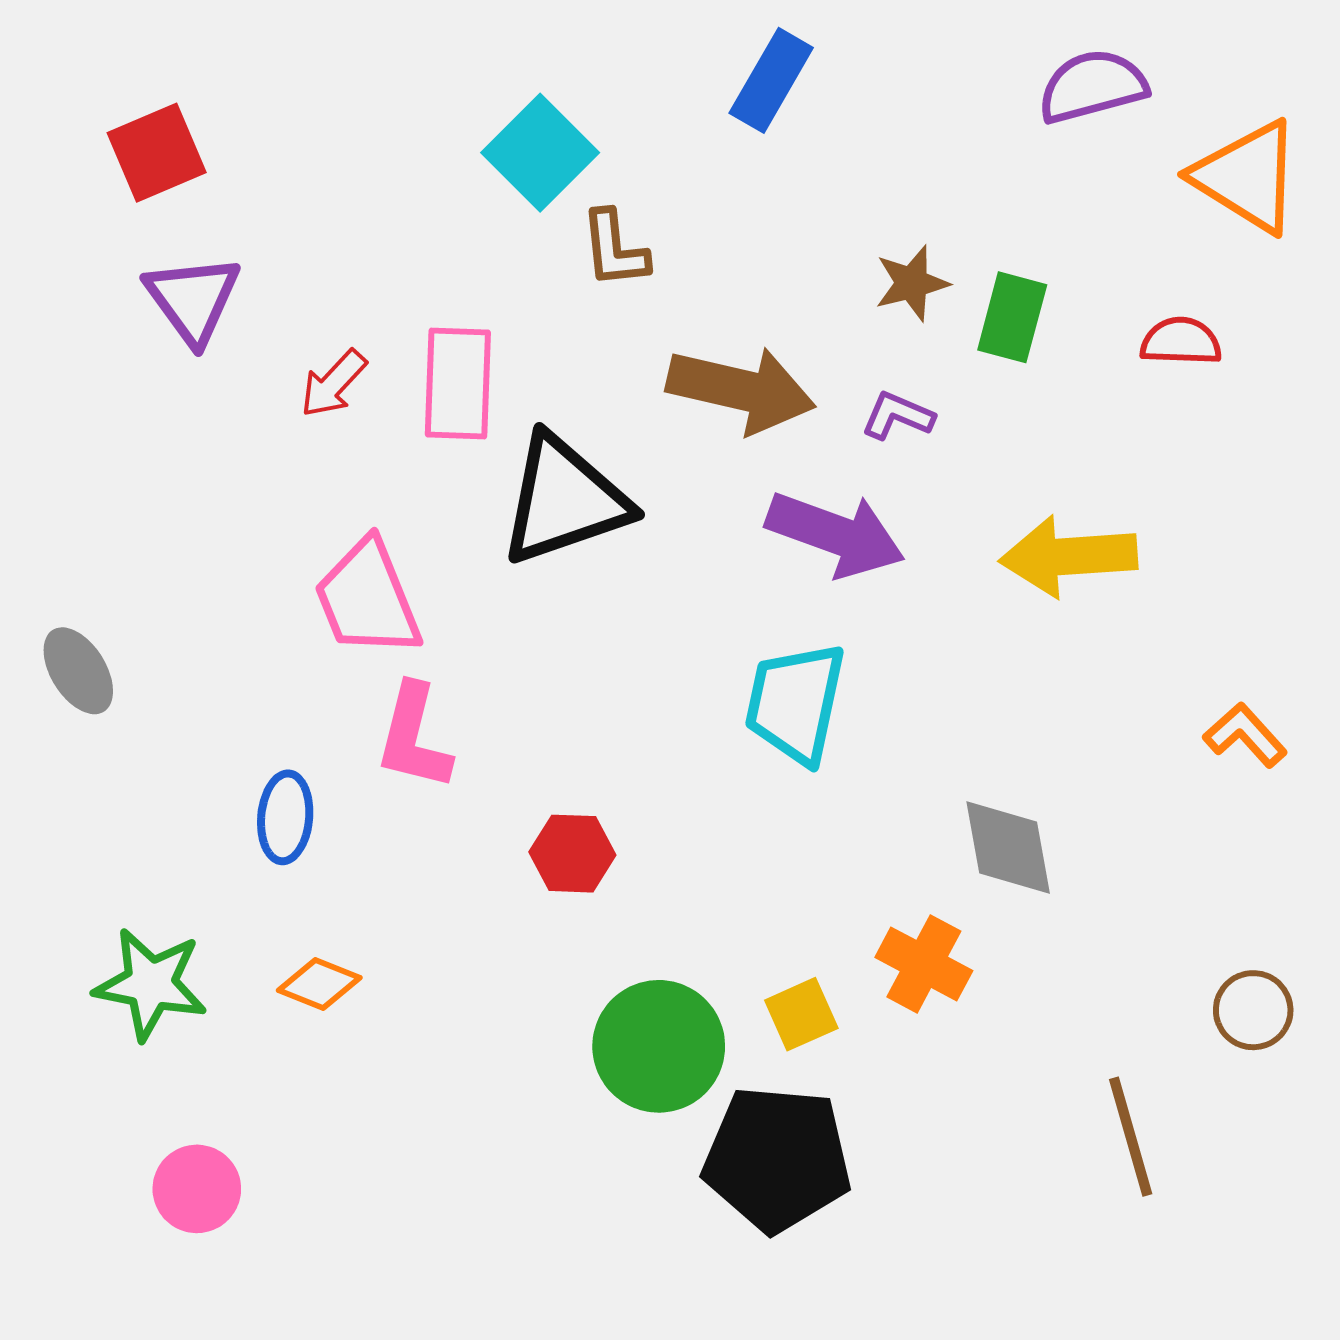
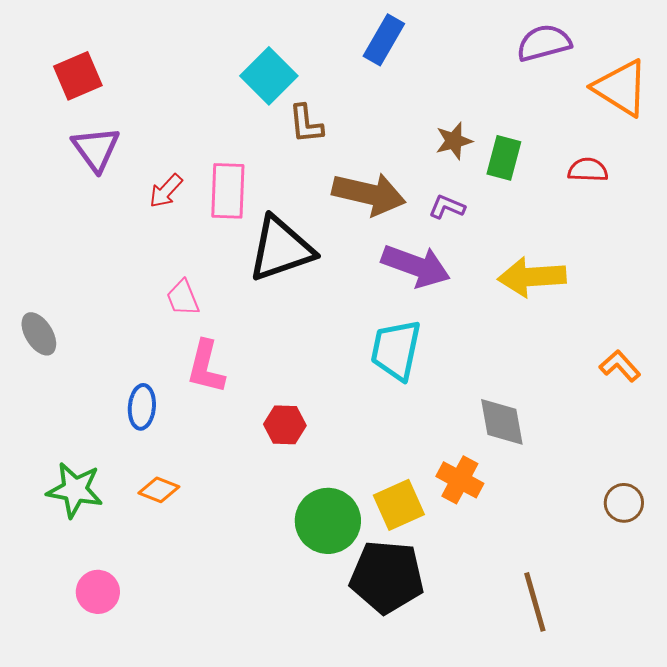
pink trapezoid: (368, 598) -> (183, 298), size x0.6
yellow square: (801, 1014) -> (399, 505), size x1.4
brown line: (1131, 1137) -> (535, 602), moved

